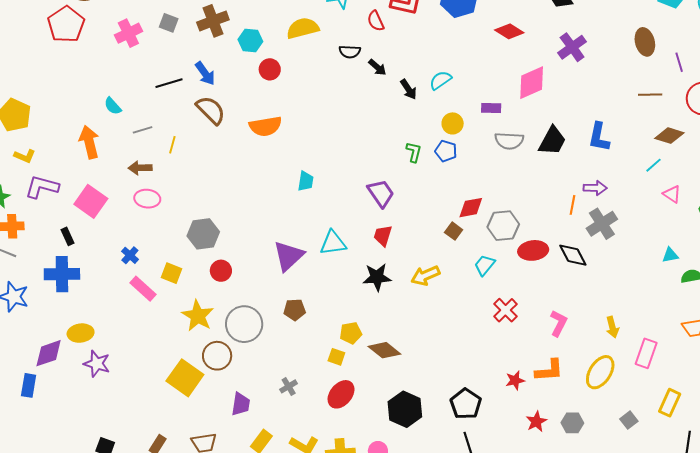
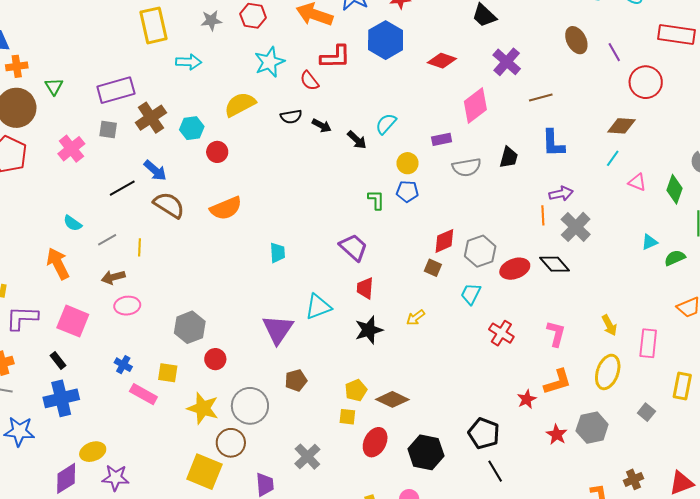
brown line: (650, 95) -> (541, 98), moved
black trapezoid: (552, 141) -> (509, 157), size x0.7
yellow arrow: (425, 276) -> (416, 318), size x0.7
gray cross: (289, 386) -> (307, 457), size x1.5
red ellipse: (341, 394) -> (375, 442), moved
gray hexagon: (572, 423) -> (592, 428), size x1.4

